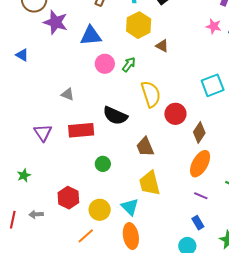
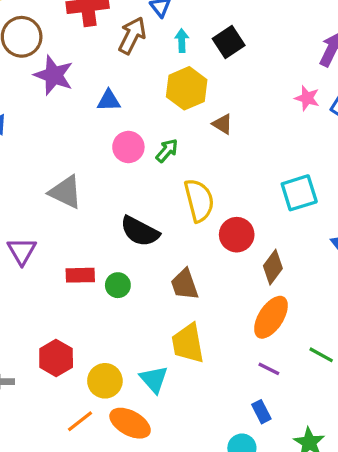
blue triangle: (91, 36) -> (109, 100), size x0.7
gray triangle: (68, 94) -> (66, 192), size x1.6
red rectangle: (81, 130) -> (80, 275), moved, size x0.7
green circle: (103, 164) -> (118, 285), moved
orange ellipse: (131, 236) -> (130, 423), moved, turned -55

